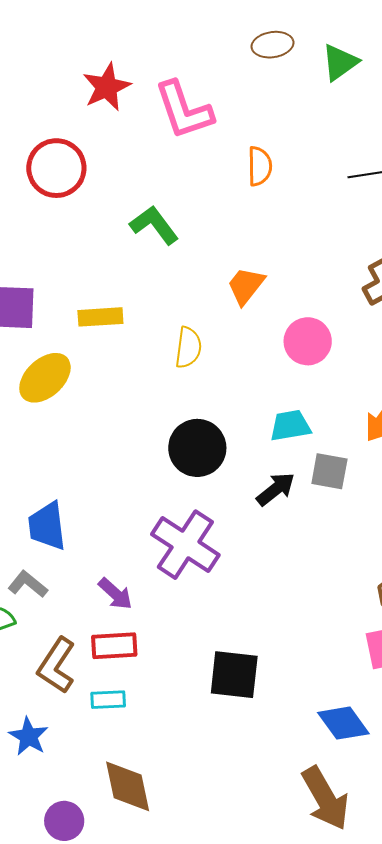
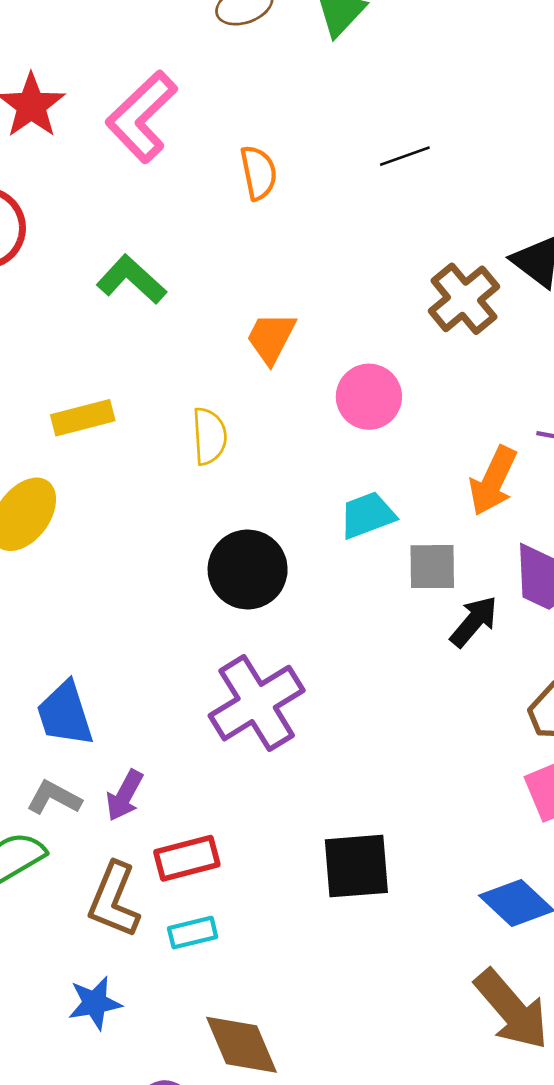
pink L-shape: (184, 110) -> (142, 117), turned 76
black arrow: (276, 489) -> (474, 622), moved
purple cross: (185, 545) -> (257, 703), turned 36
purple arrow: (115, 594) -> (125, 795), moved, turned 87
blue star: (29, 736) -> (95, 1003), turned -30

